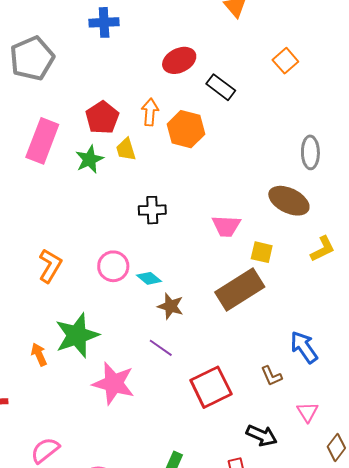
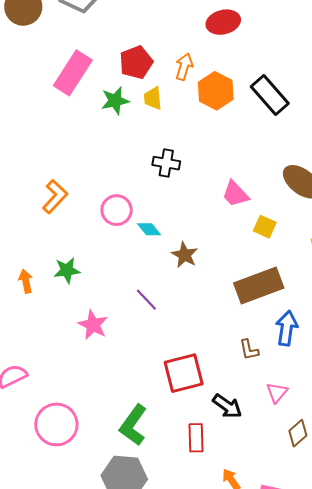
black rectangle: (221, 87) -> (270, 95), moved, size x1.4
pink trapezoid: (226, 226) -> (235, 194), turned 32
brown rectangle: (240, 289) -> (259, 285), moved
brown star: (171, 306) -> (185, 255), moved
green star: (77, 335) -> (67, 270), size x0.6
blue arrow: (304, 347) -> (287, 328), turned 32
pink star: (114, 383) -> (93, 325), size x0.7
red square: (211, 387) -> (184, 373), moved

